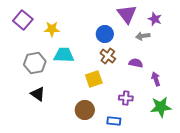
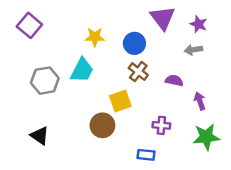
yellow star: (52, 29) -> (95, 37), moved
gray arrow: (143, 36) -> (193, 50), moved
cyan trapezoid: (64, 55) -> (82, 70), turned 115
black triangle: (38, 94) -> (40, 136), moved
brown circle: (85, 110) -> (102, 125), moved

